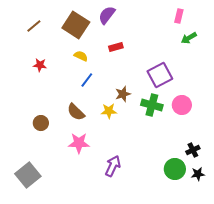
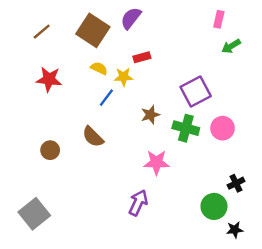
red star: (40, 65) -> (49, 79), size x1.5
yellow star: (109, 111) -> (123, 77), moved
pink star: (79, 143) -> (156, 162), moved
black star: (198, 174) -> (235, 230), moved

